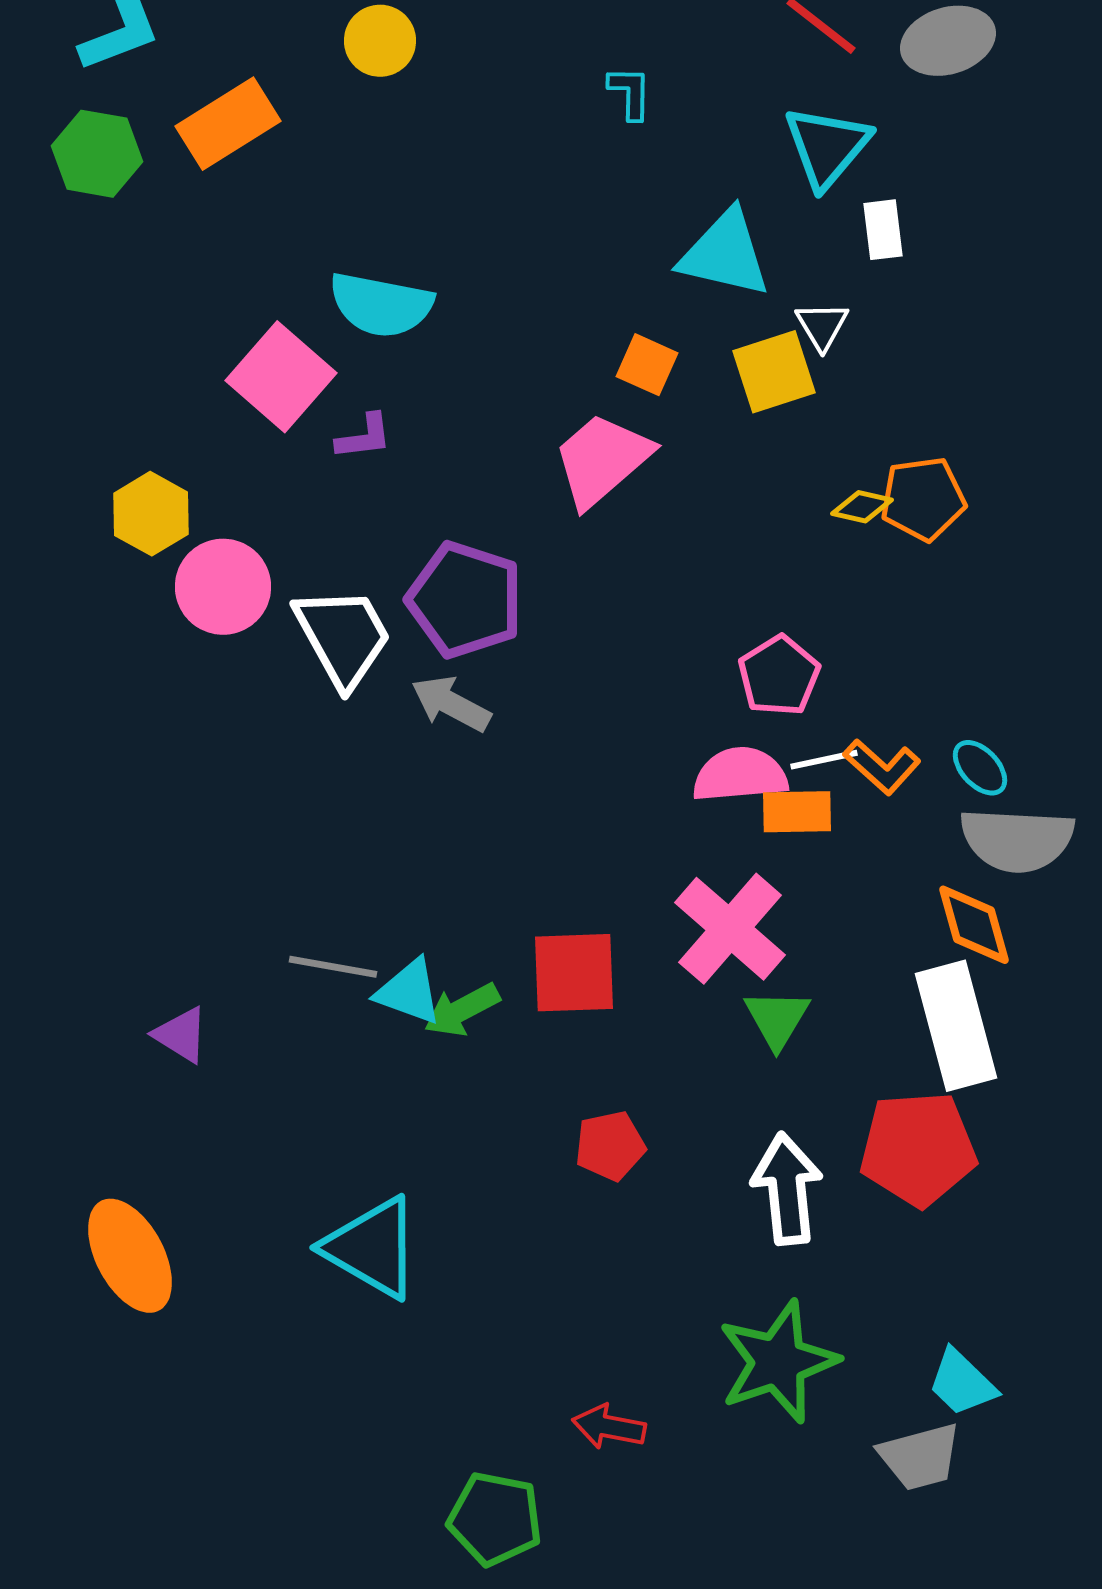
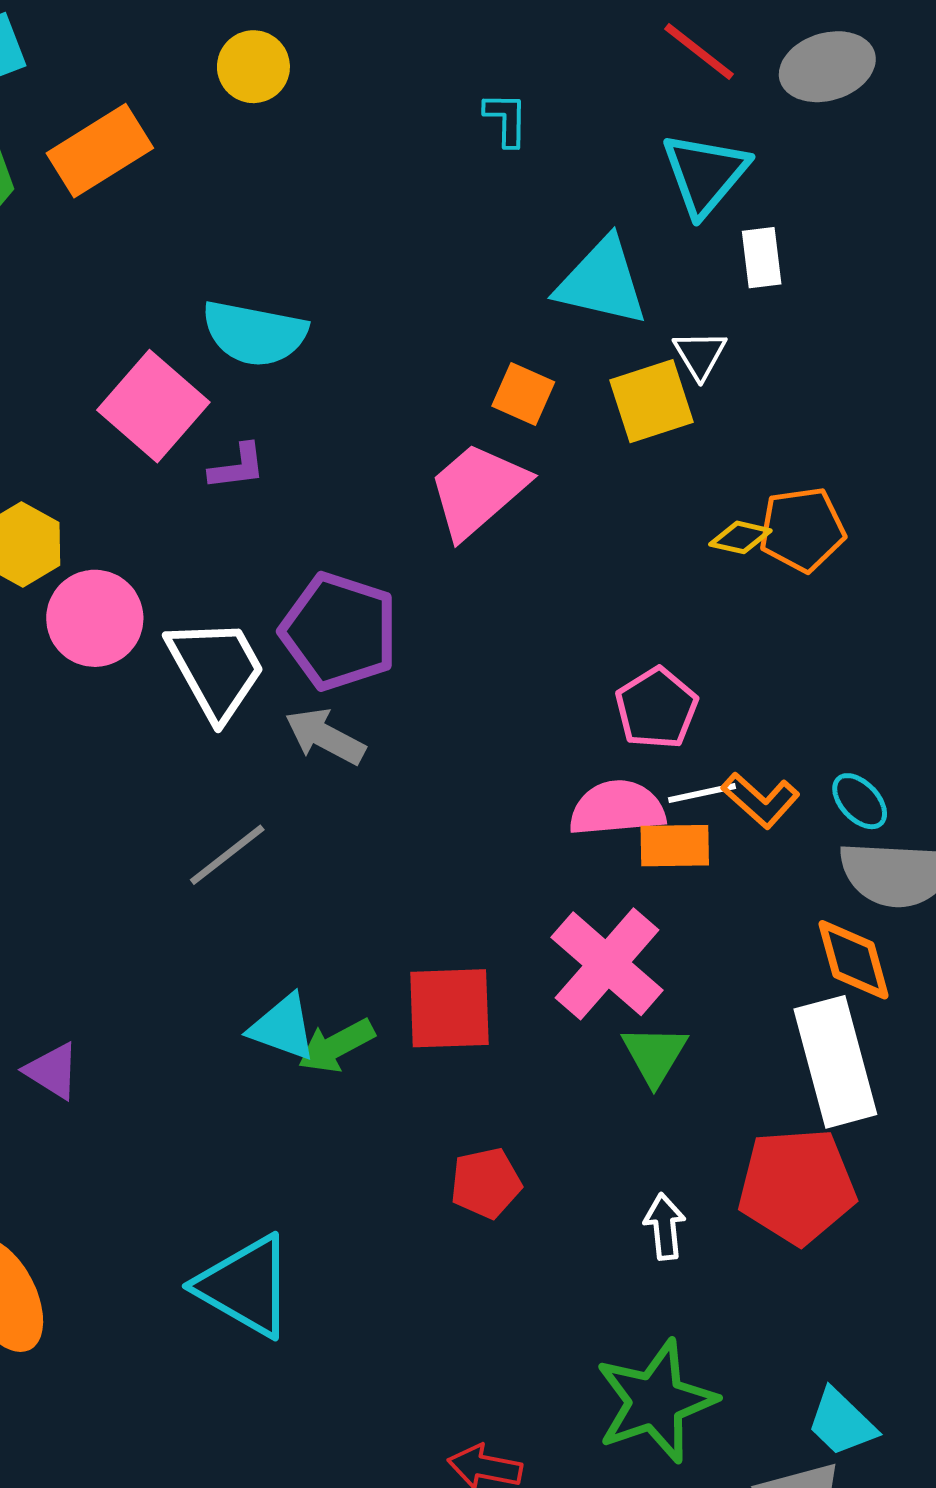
gray line: (333, 967) -> (227, 855), moved, turned -48
white arrow: (787, 1189) -> (665, 1227), size x0.6

